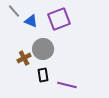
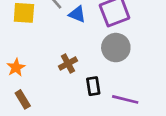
gray circle: (43, 49) -> (116, 48), moved

